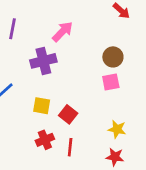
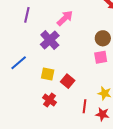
purple cross: (43, 61) -> (50, 40), turned -30
red cross: (45, 140) -> (49, 100), turned -32
red line: (70, 147) -> (84, 106), moved

